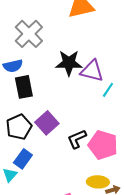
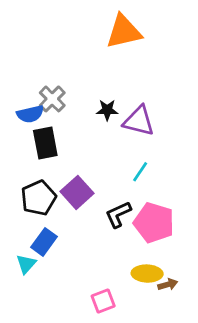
gray cross: (29, 34) -> (52, 99), moved, size x0.7
black star: (69, 63) -> (107, 110), size x0.6
cyan line: (108, 90) -> (140, 172), moved

